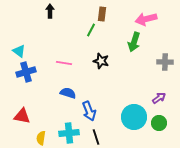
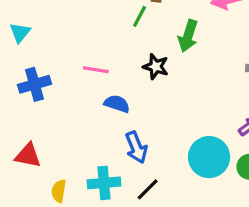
green arrow: (134, 42) -> (188, 36), moved
cyan triangle: (19, 51) -> (20, 33), moved, turned 32
blue semicircle: (68, 93) -> (117, 104), moved
black line: (96, 137) -> (148, 189), turned 63

